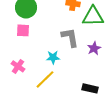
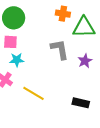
cyan star: (53, 57) -> (17, 60), moved
yellow line: (45, 79) -> (34, 93), turned 75

